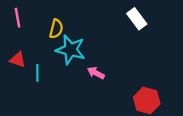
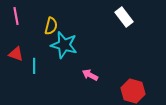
pink arrow: (96, 73) -> (90, 75), moved

